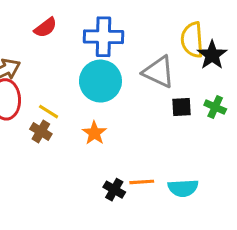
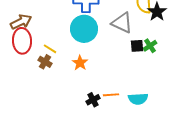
green cross: (215, 107) -> (150, 46), moved, turned 32
black cross: (114, 190) -> (93, 100), turned 32

